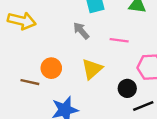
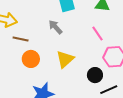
pink line: (119, 40) -> (97, 34), moved, turned 49
brown line: (30, 82) -> (21, 39), moved

